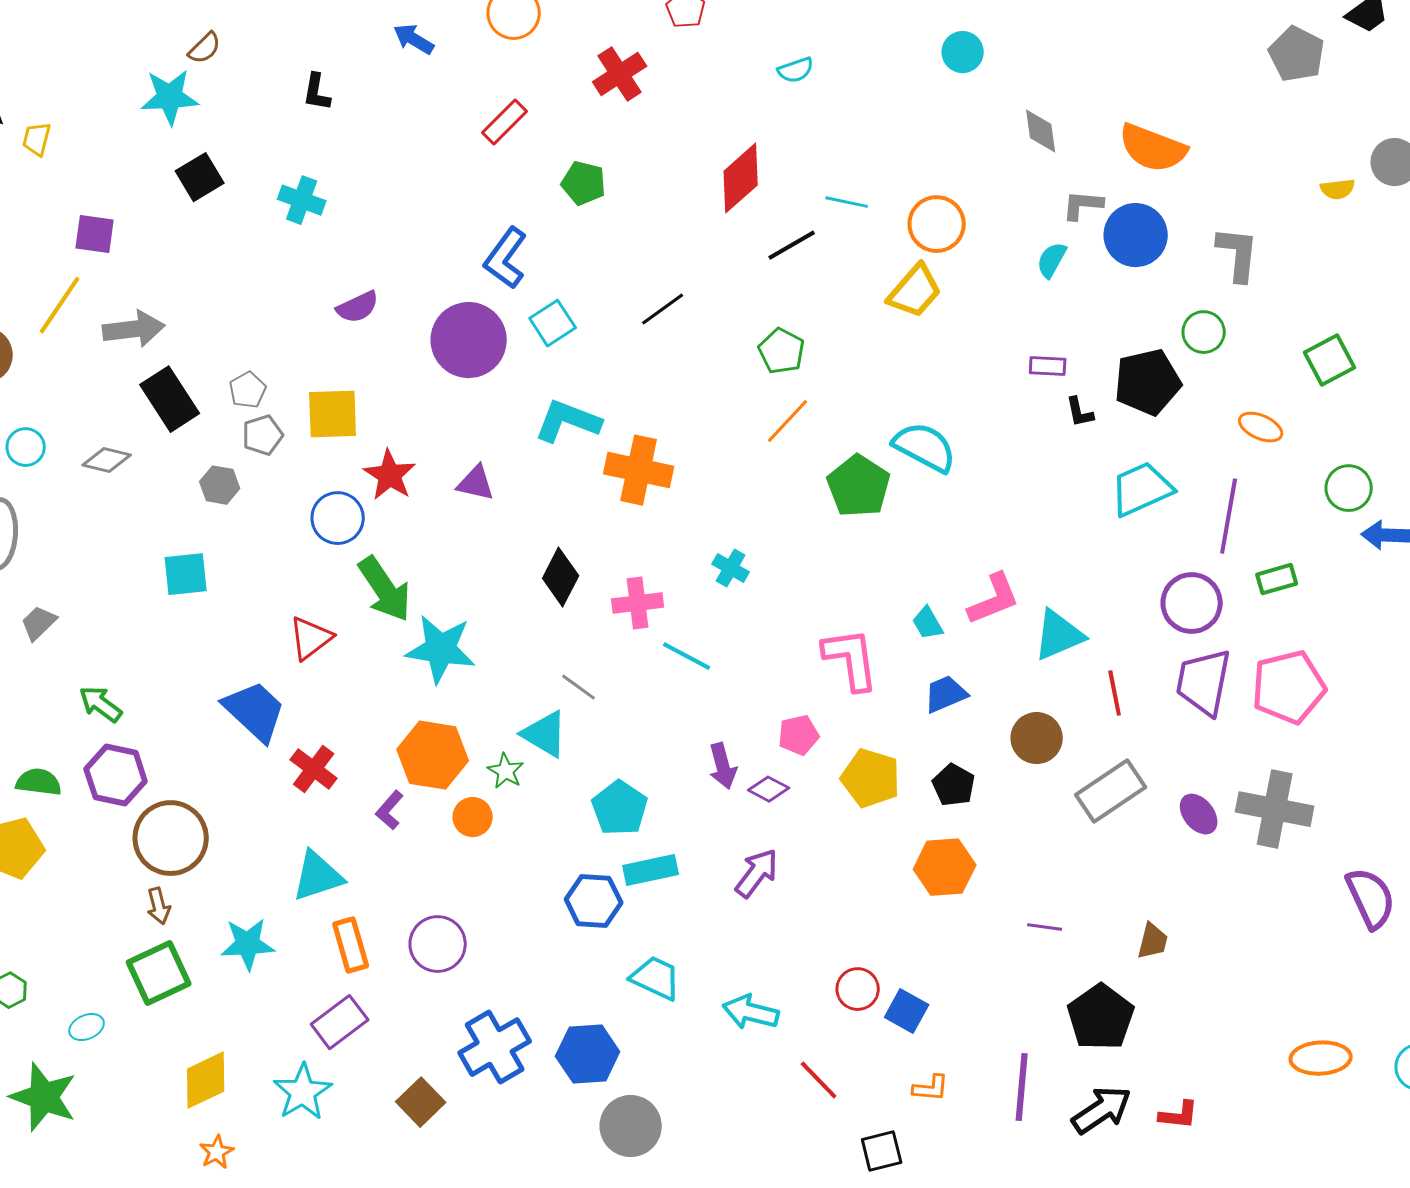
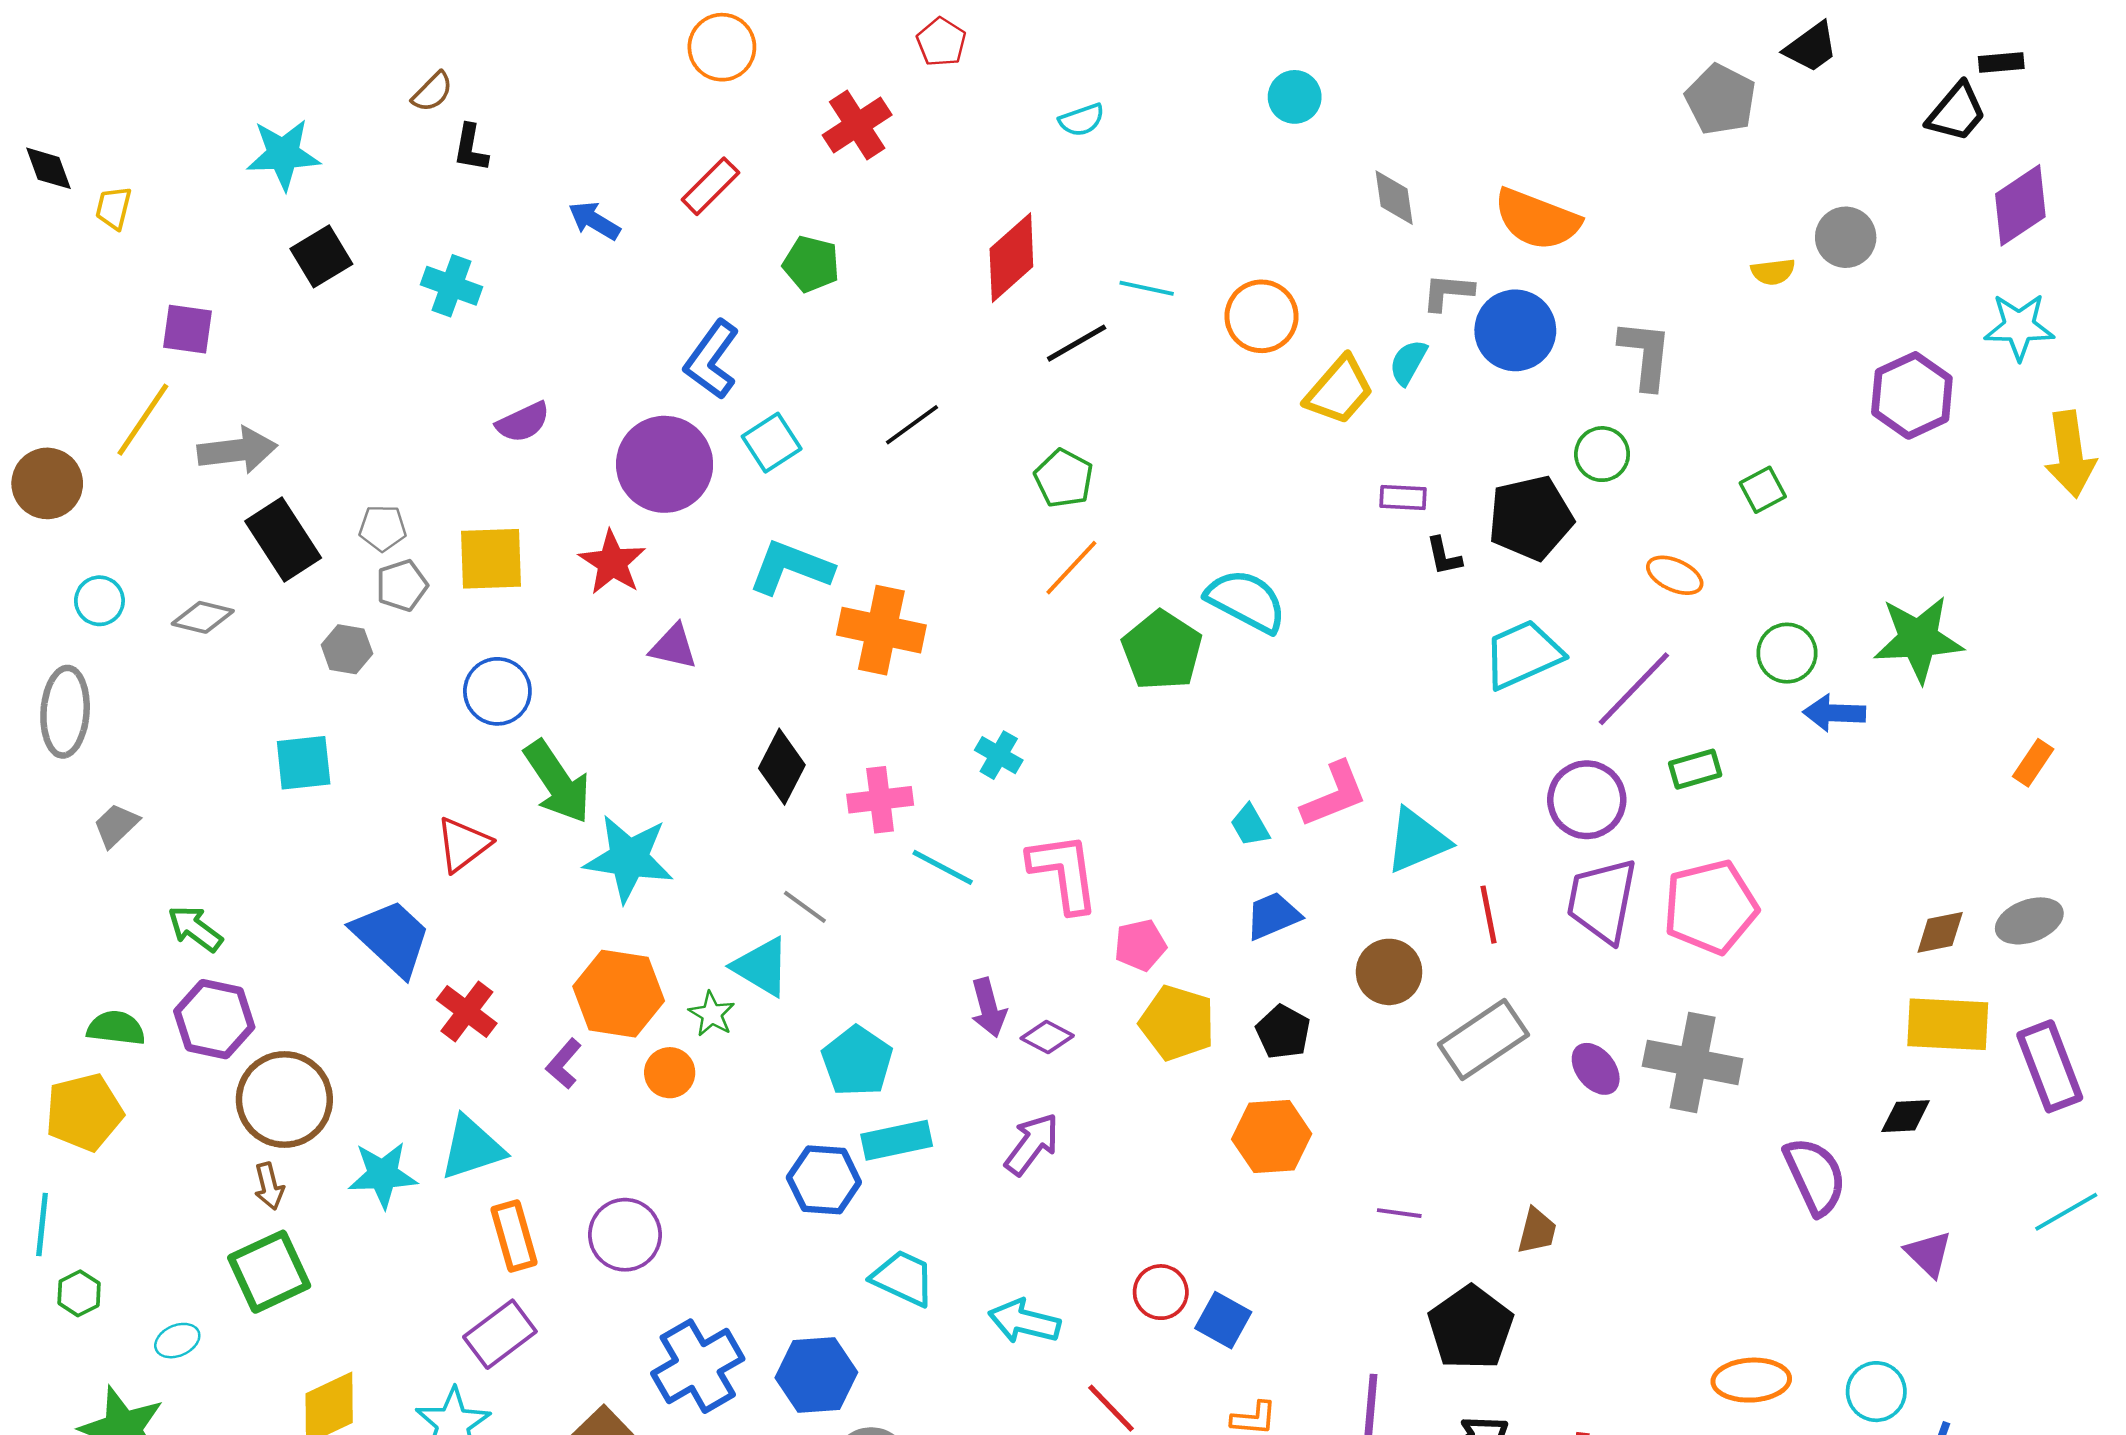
blue arrow: (414, 39) -> (594, 221), moved
brown semicircle: (205, 48) -> (432, 92), moved
yellow trapezoid: (915, 291) -> (1339, 390), moved
green square: (1330, 360) -> (1763, 490), size x0.7
gray pentagon: (248, 390) -> (383, 528), turned 30
red star: (390, 475) -> (612, 563), moved
purple line: (1229, 516) -> (1634, 689), turned 34
pink L-shape: (851, 659) -> (1064, 872), moved
pink pentagon: (799, 735) -> (1140, 945), moved
cyan star: (248, 944) -> (383, 1175), moved

